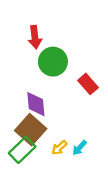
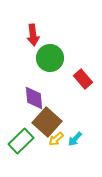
brown square: (31, 130) -> (47, 122), moved

